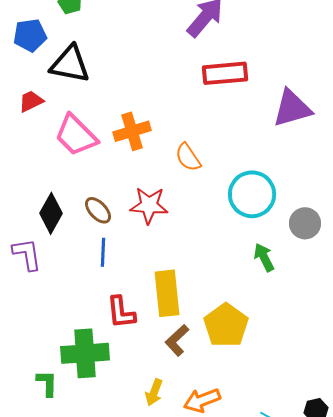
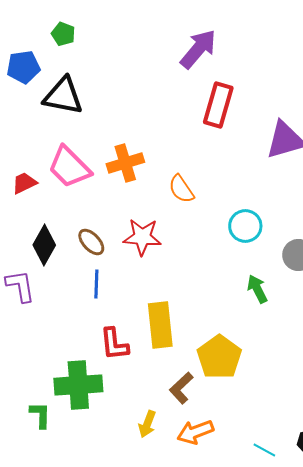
red rectangle: (225, 73) -> (218, 105), turned -69
red trapezoid: (31, 101) -> (24, 183), moved
cyan circle: (252, 194) -> (245, 226), size x0.7
brown L-shape: (177, 340) -> (181, 388), moved

